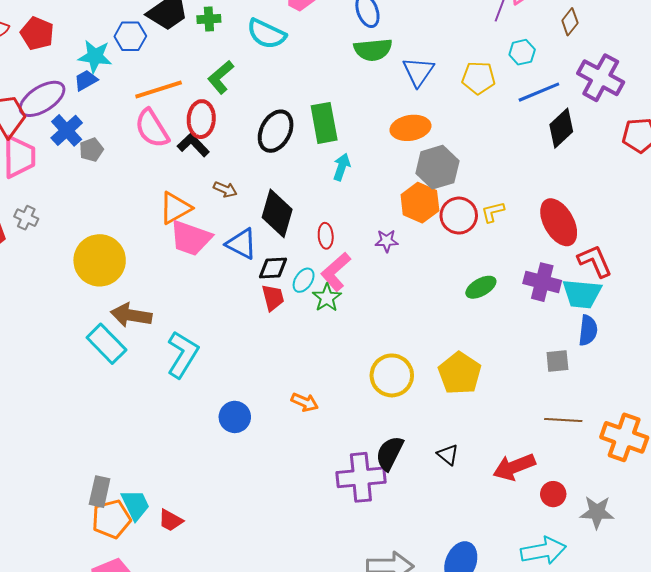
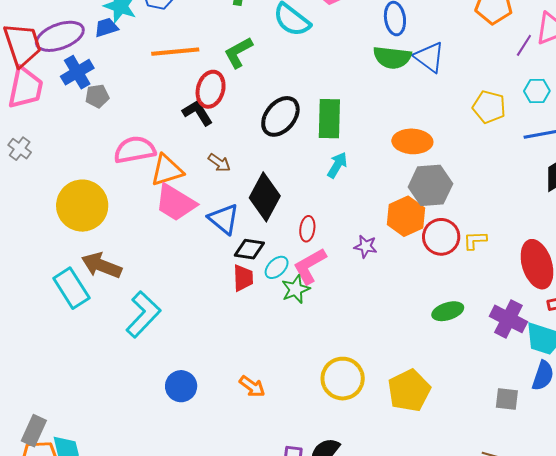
blue triangle: (418, 72) -> (429, 57), moved, turned -40
pink semicircle: (152, 128) -> (135, 150), moved, turned 99

